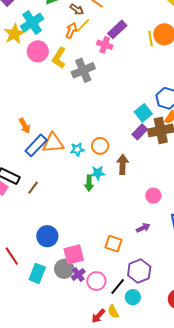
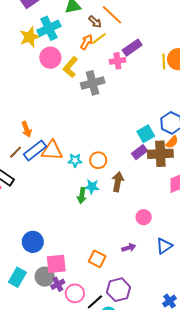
pink cross: (105, 45) -> (117, 61), turned -35
brown line: (33, 188) -> (16, 152), moved

